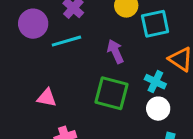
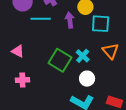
purple arrow: (115, 51) -> (70, 20), moved
cyan cross: (155, 82) -> (83, 56), moved

